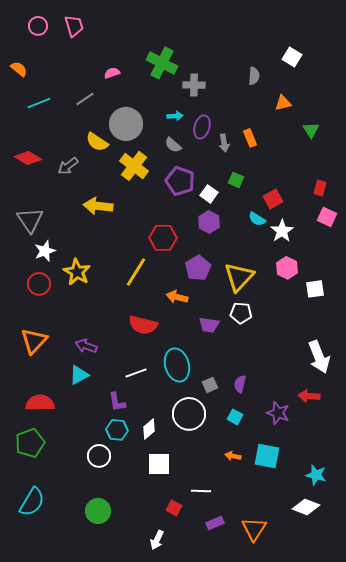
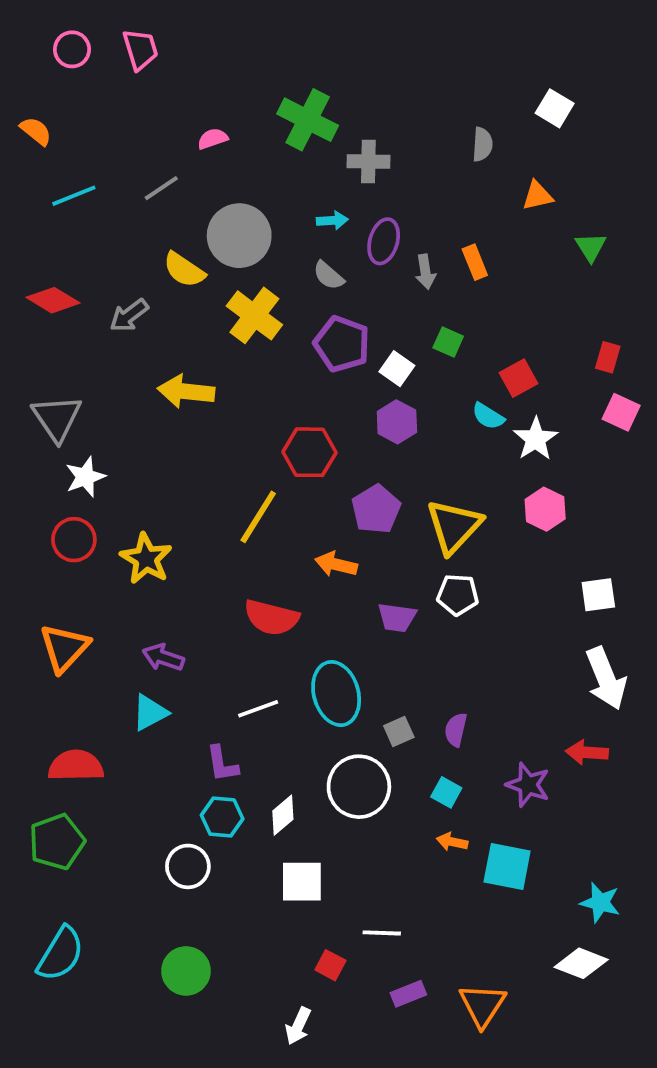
yellow star: (77, 272) -> (146, 559), moved
white square: (315, 289) -> (598, 595), moved
orange arrow: (233, 456) -> (452, 842), moved

